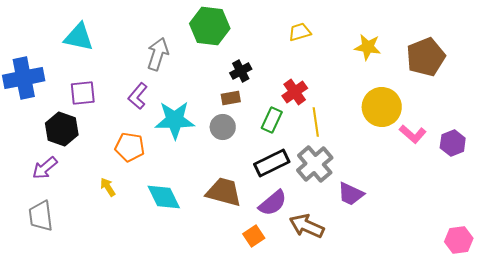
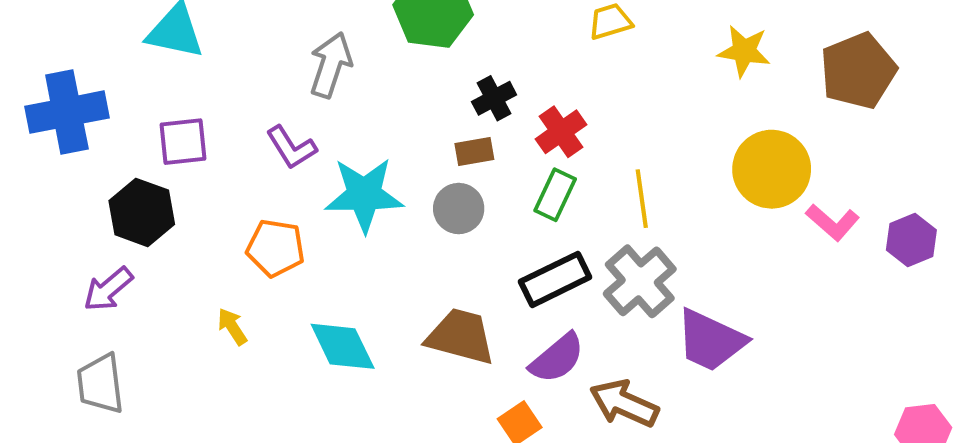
red cross: (295, 92) -> (561, 132), moved
purple L-shape: (138, 96) -> (291, 148), turned -72
purple trapezoid: (351, 194) -> (711, 340), size x1.4

